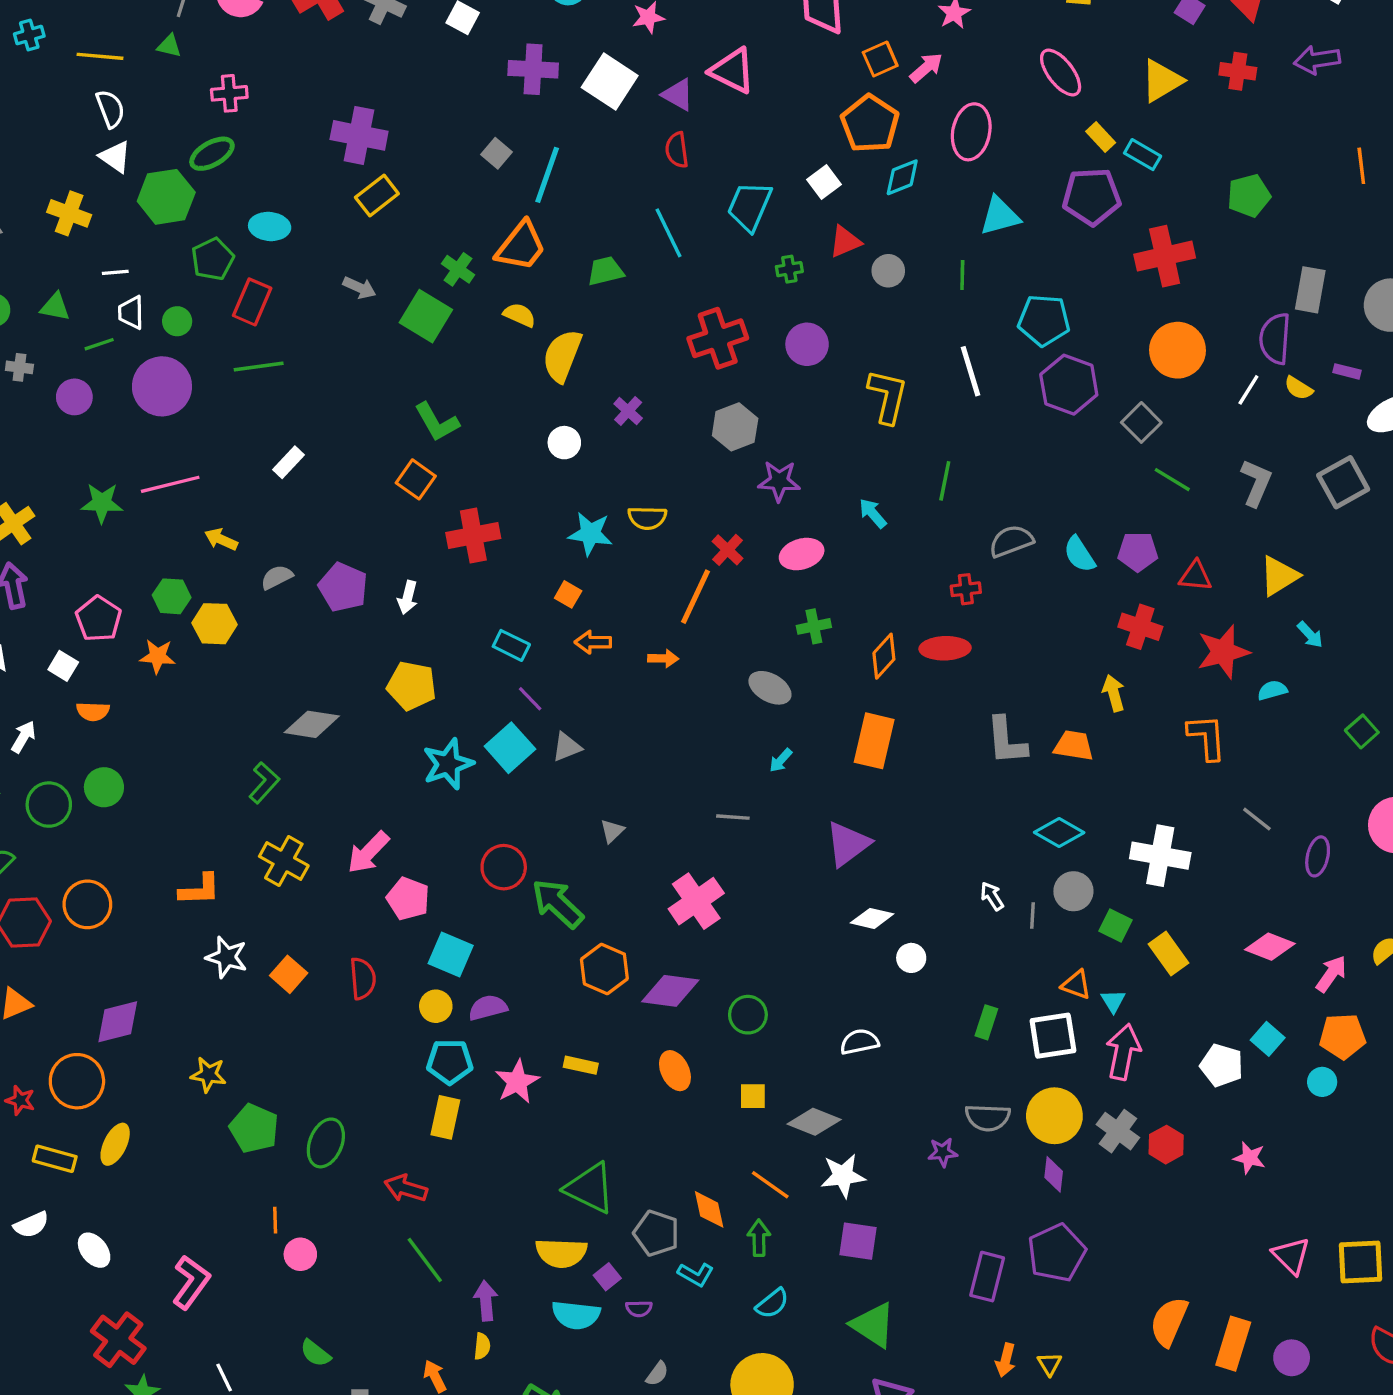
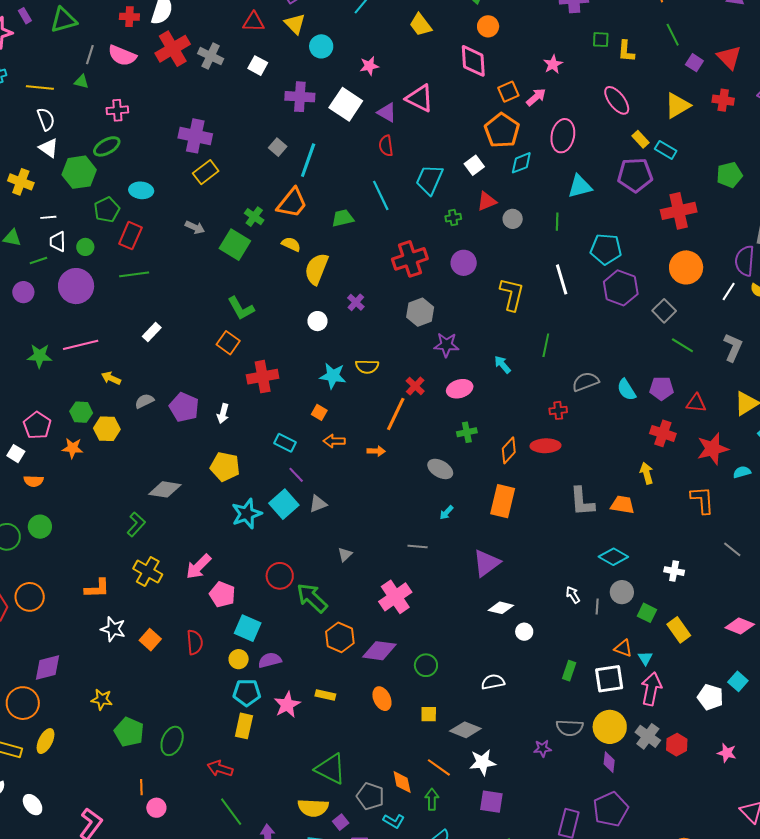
white cross: (1160, 856) -> (674, 571), size x0.6

